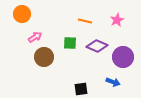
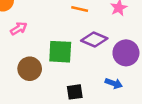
green square: (70, 43) -> (60, 52), moved, size x1.5
brown circle: (44, 57) -> (30, 69), moved

